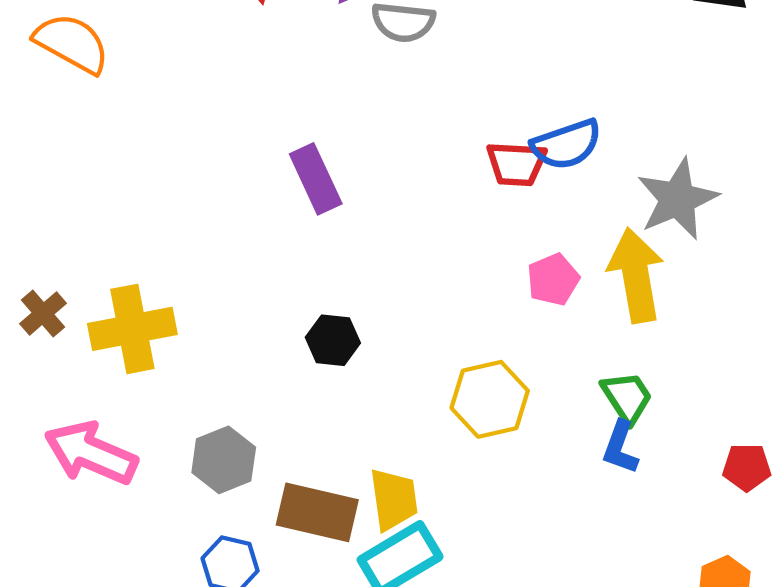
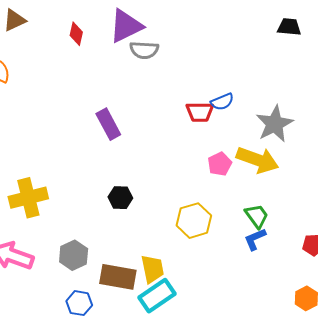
blue semicircle: (566, 144) -> (222, 102), size x0.7
yellow arrow: (636, 275) -> (258, 160), turned 123
blue L-shape: (620, 447) -> (255, 239), turned 50

